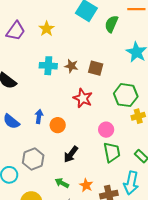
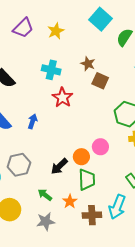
brown star: (71, 66) -> (88, 64), moved
red star: (83, 98) -> (62, 98), moved
orange circle: (58, 125) -> (81, 157), moved
green trapezoid: (112, 152) -> (87, 180), moved

